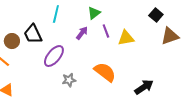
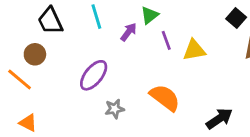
cyan line: (56, 14) -> (96, 17), turned -30
purple arrow: (82, 33) -> (129, 32), moved
black trapezoid: (33, 34) -> (50, 21), moved

